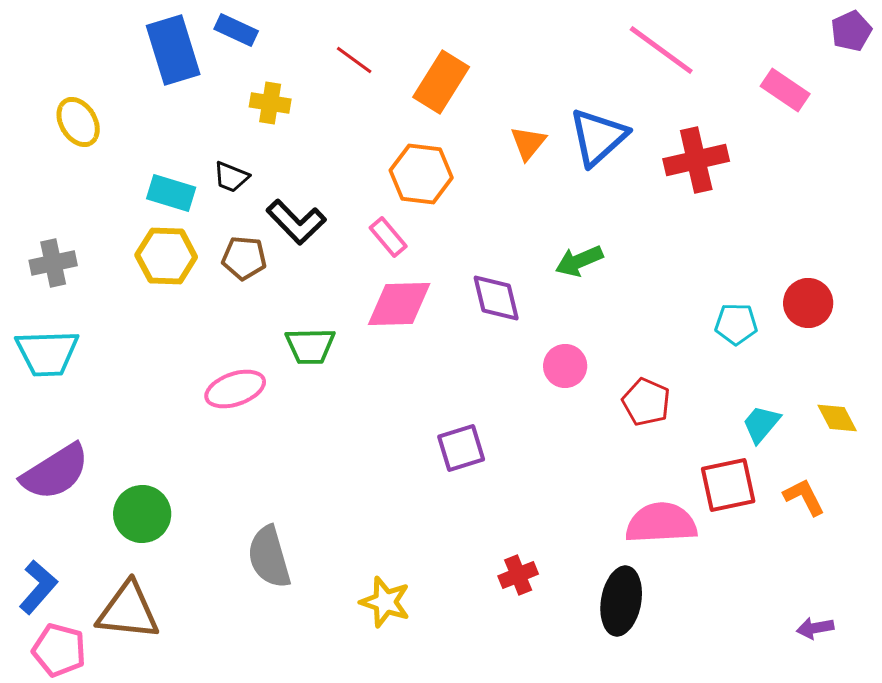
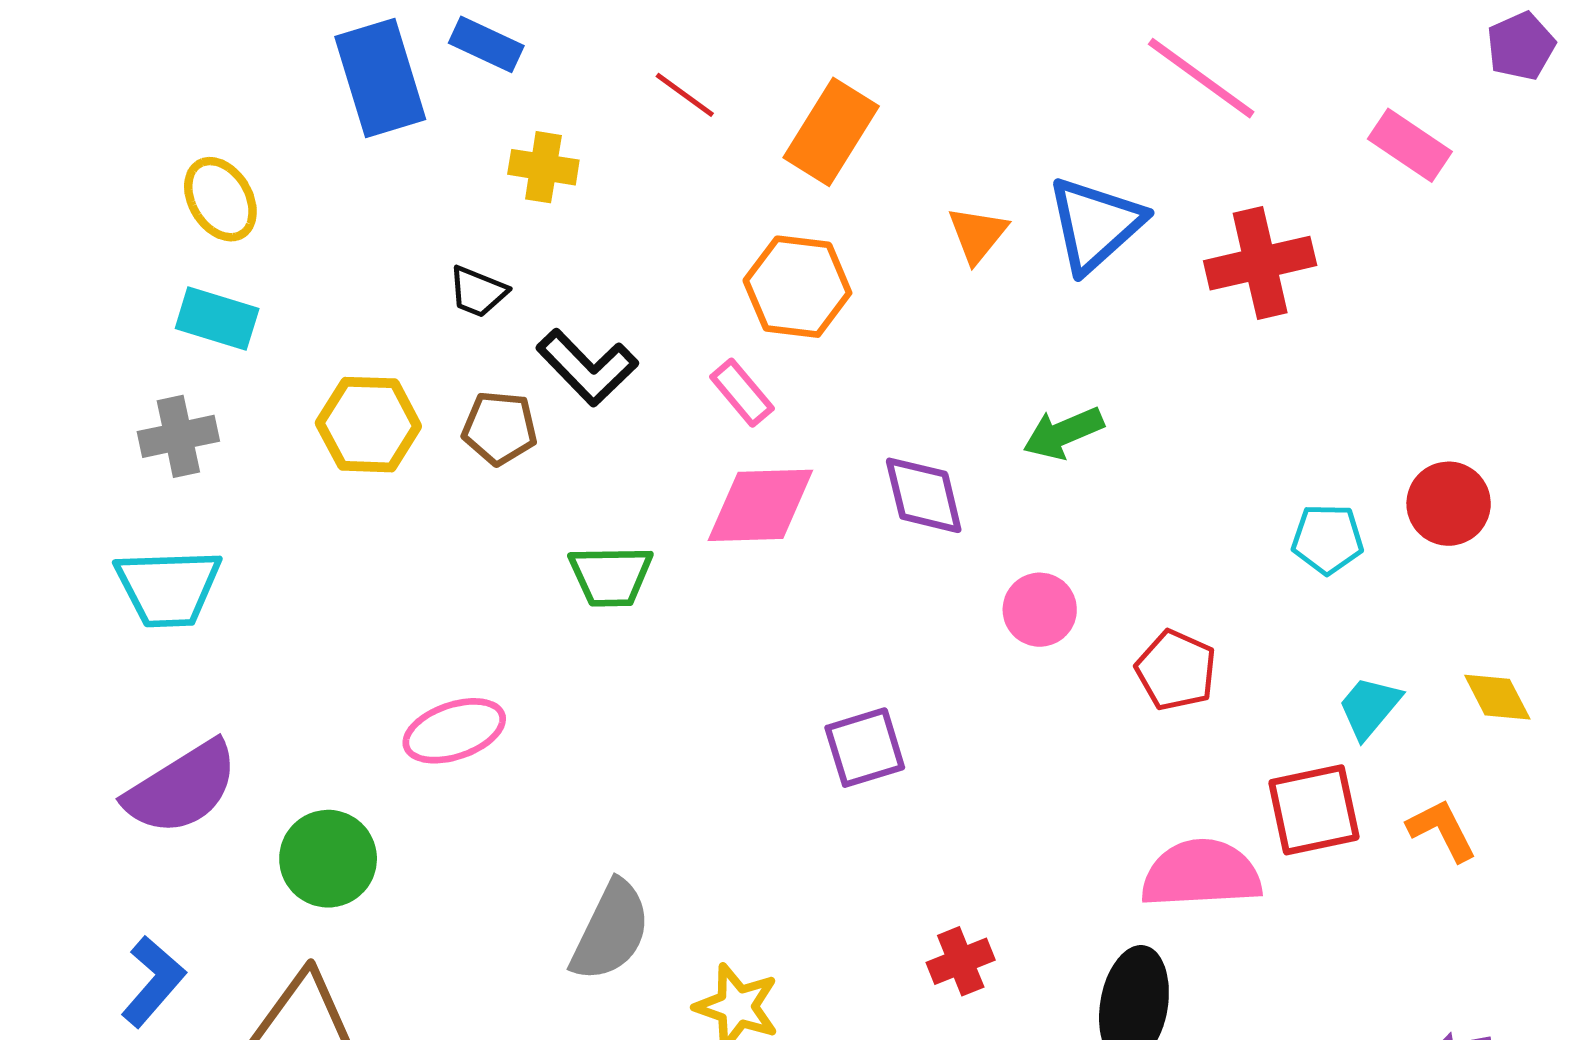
cyan rectangle: (171, 193) -> (217, 319), moved
pink ellipse: (235, 389) -> (454, 731), moved
gray semicircle: (269, 557) -> (611, 931), moved, turned -138

